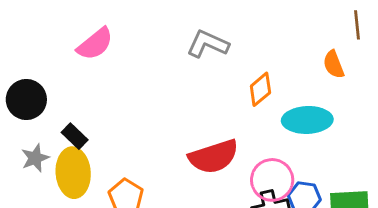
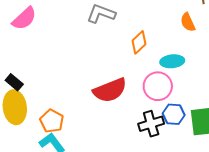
cyan ellipse: (307, 120) -> (172, 61), size x0.7
pink circle: (272, 180) -> (158, 86), moved

